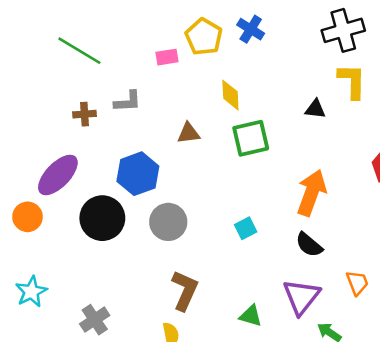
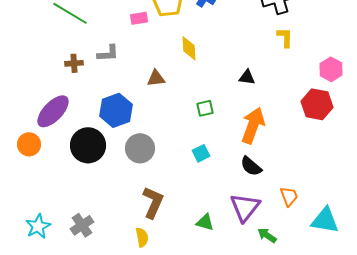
yellow L-shape: (352, 81) -> (285, 37), size x0.7
black triangle: (315, 109) -> (247, 77), moved
green square: (251, 138) -> (205, 108), moved, size x0.6
cyan star: (31, 292) -> (38, 226), moved

